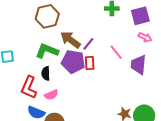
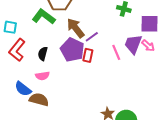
green L-shape: (47, 51) -> (44, 17), moved
purple trapezoid: (139, 65) -> (133, 44), moved
red L-shape: (29, 87) -> (17, 50), moved

